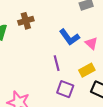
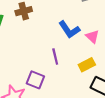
purple square: (65, 89) -> (35, 80), moved

